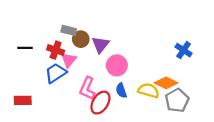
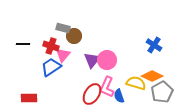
purple triangle: (100, 45) -> (92, 60), moved
blue cross: (184, 50) -> (154, 45), moved
pink L-shape: (87, 88) -> (107, 87), moved
blue semicircle: (121, 91) -> (119, 96), moved
red rectangle: (23, 100) -> (29, 98), moved

